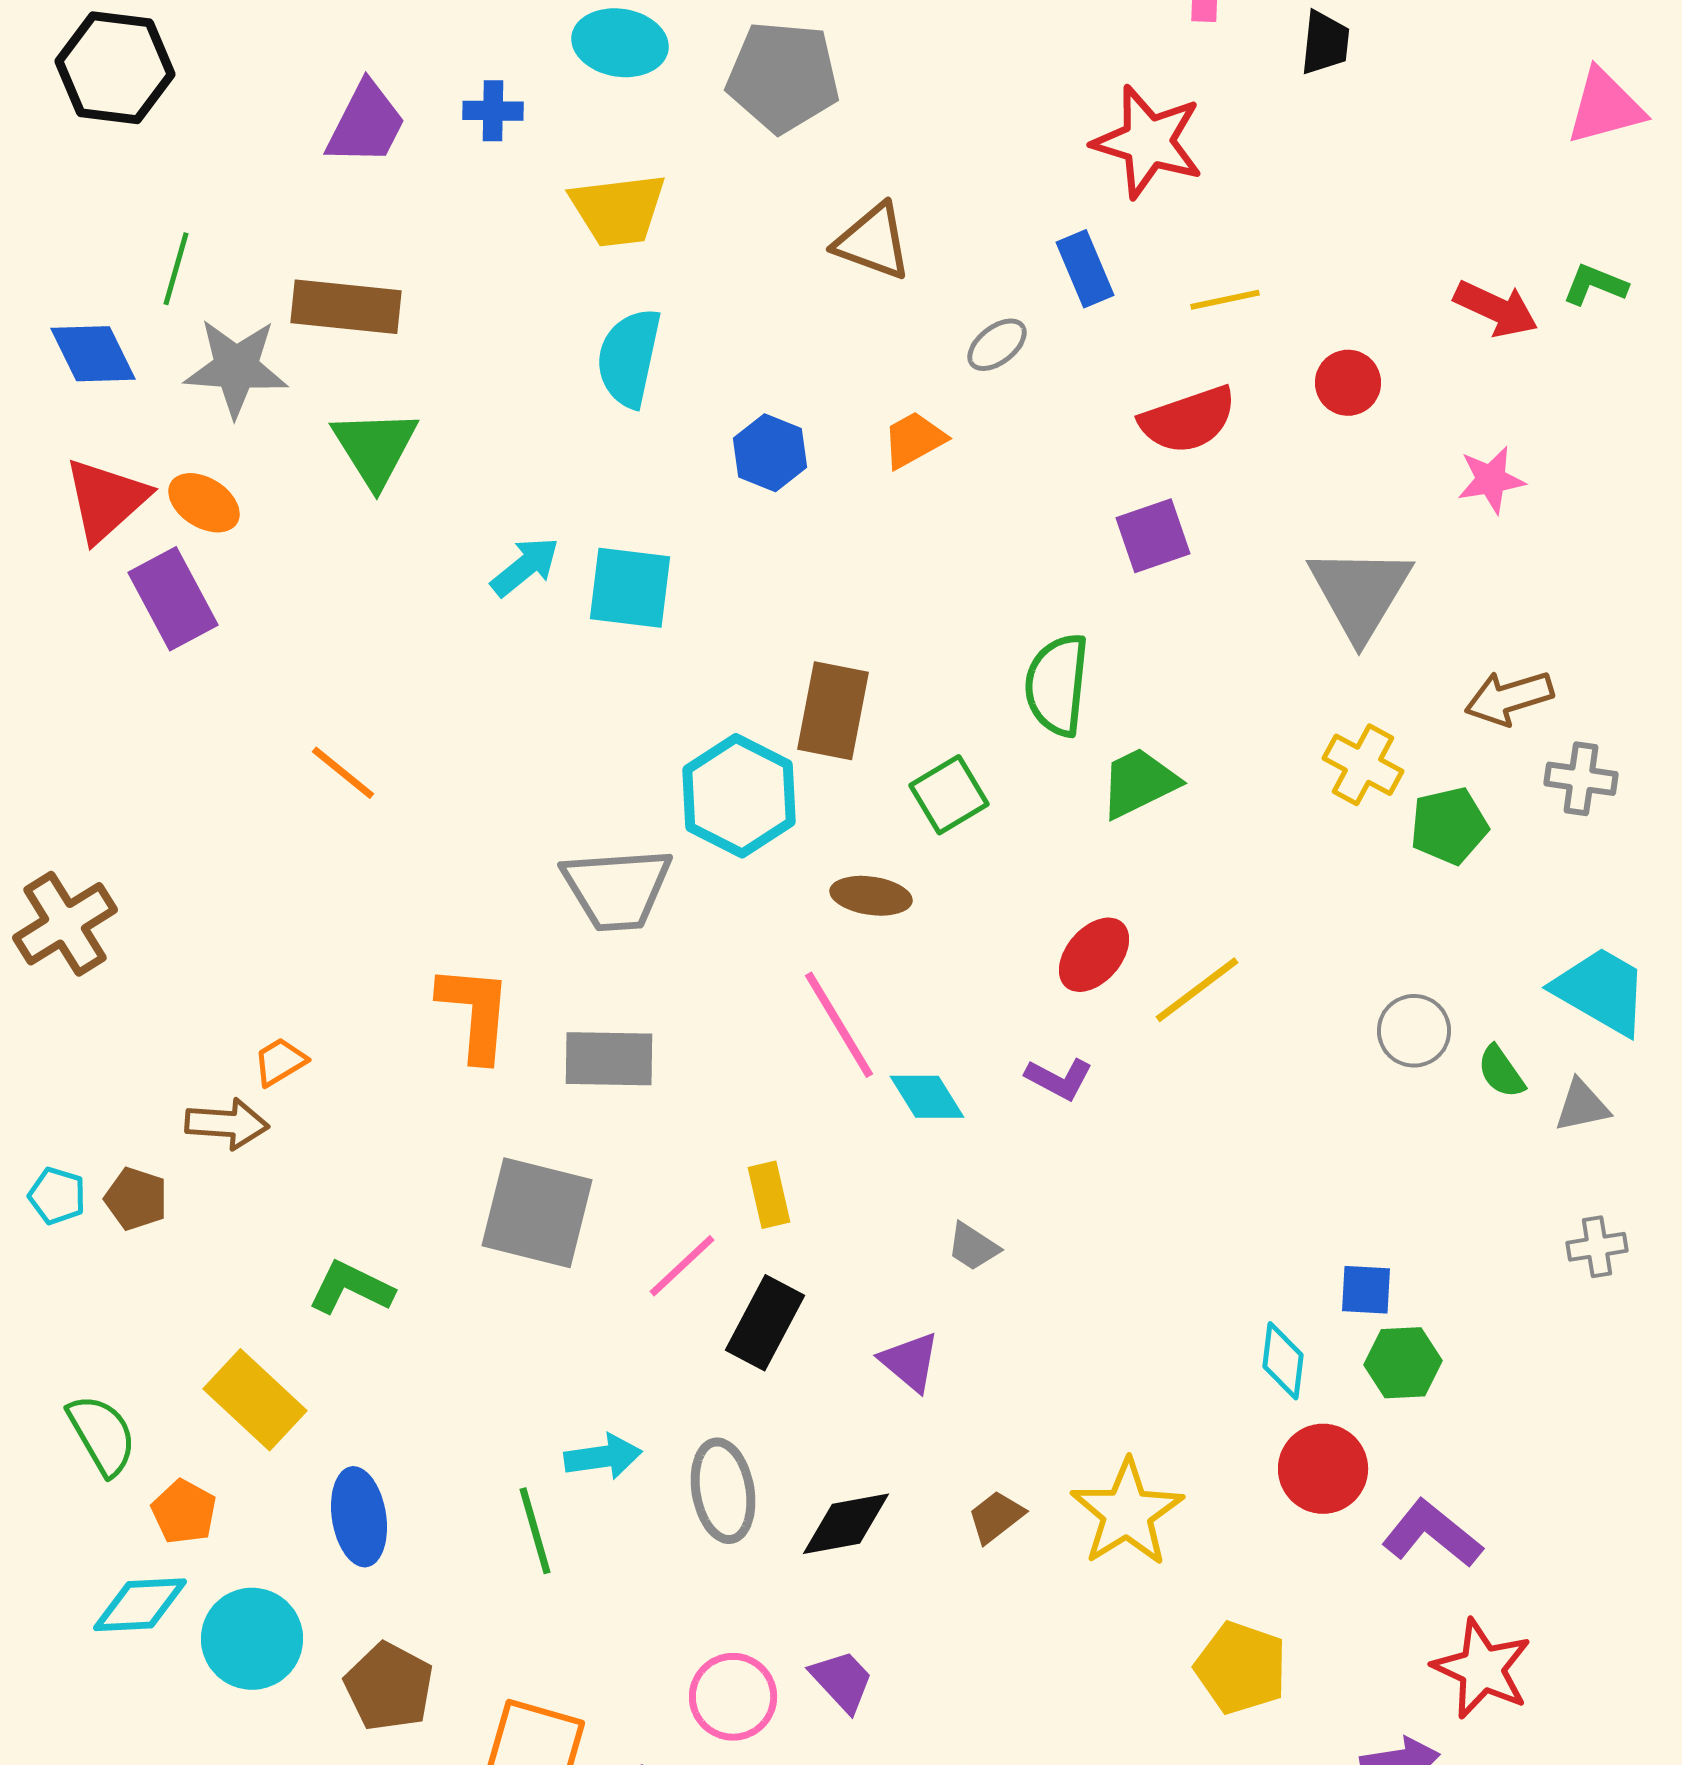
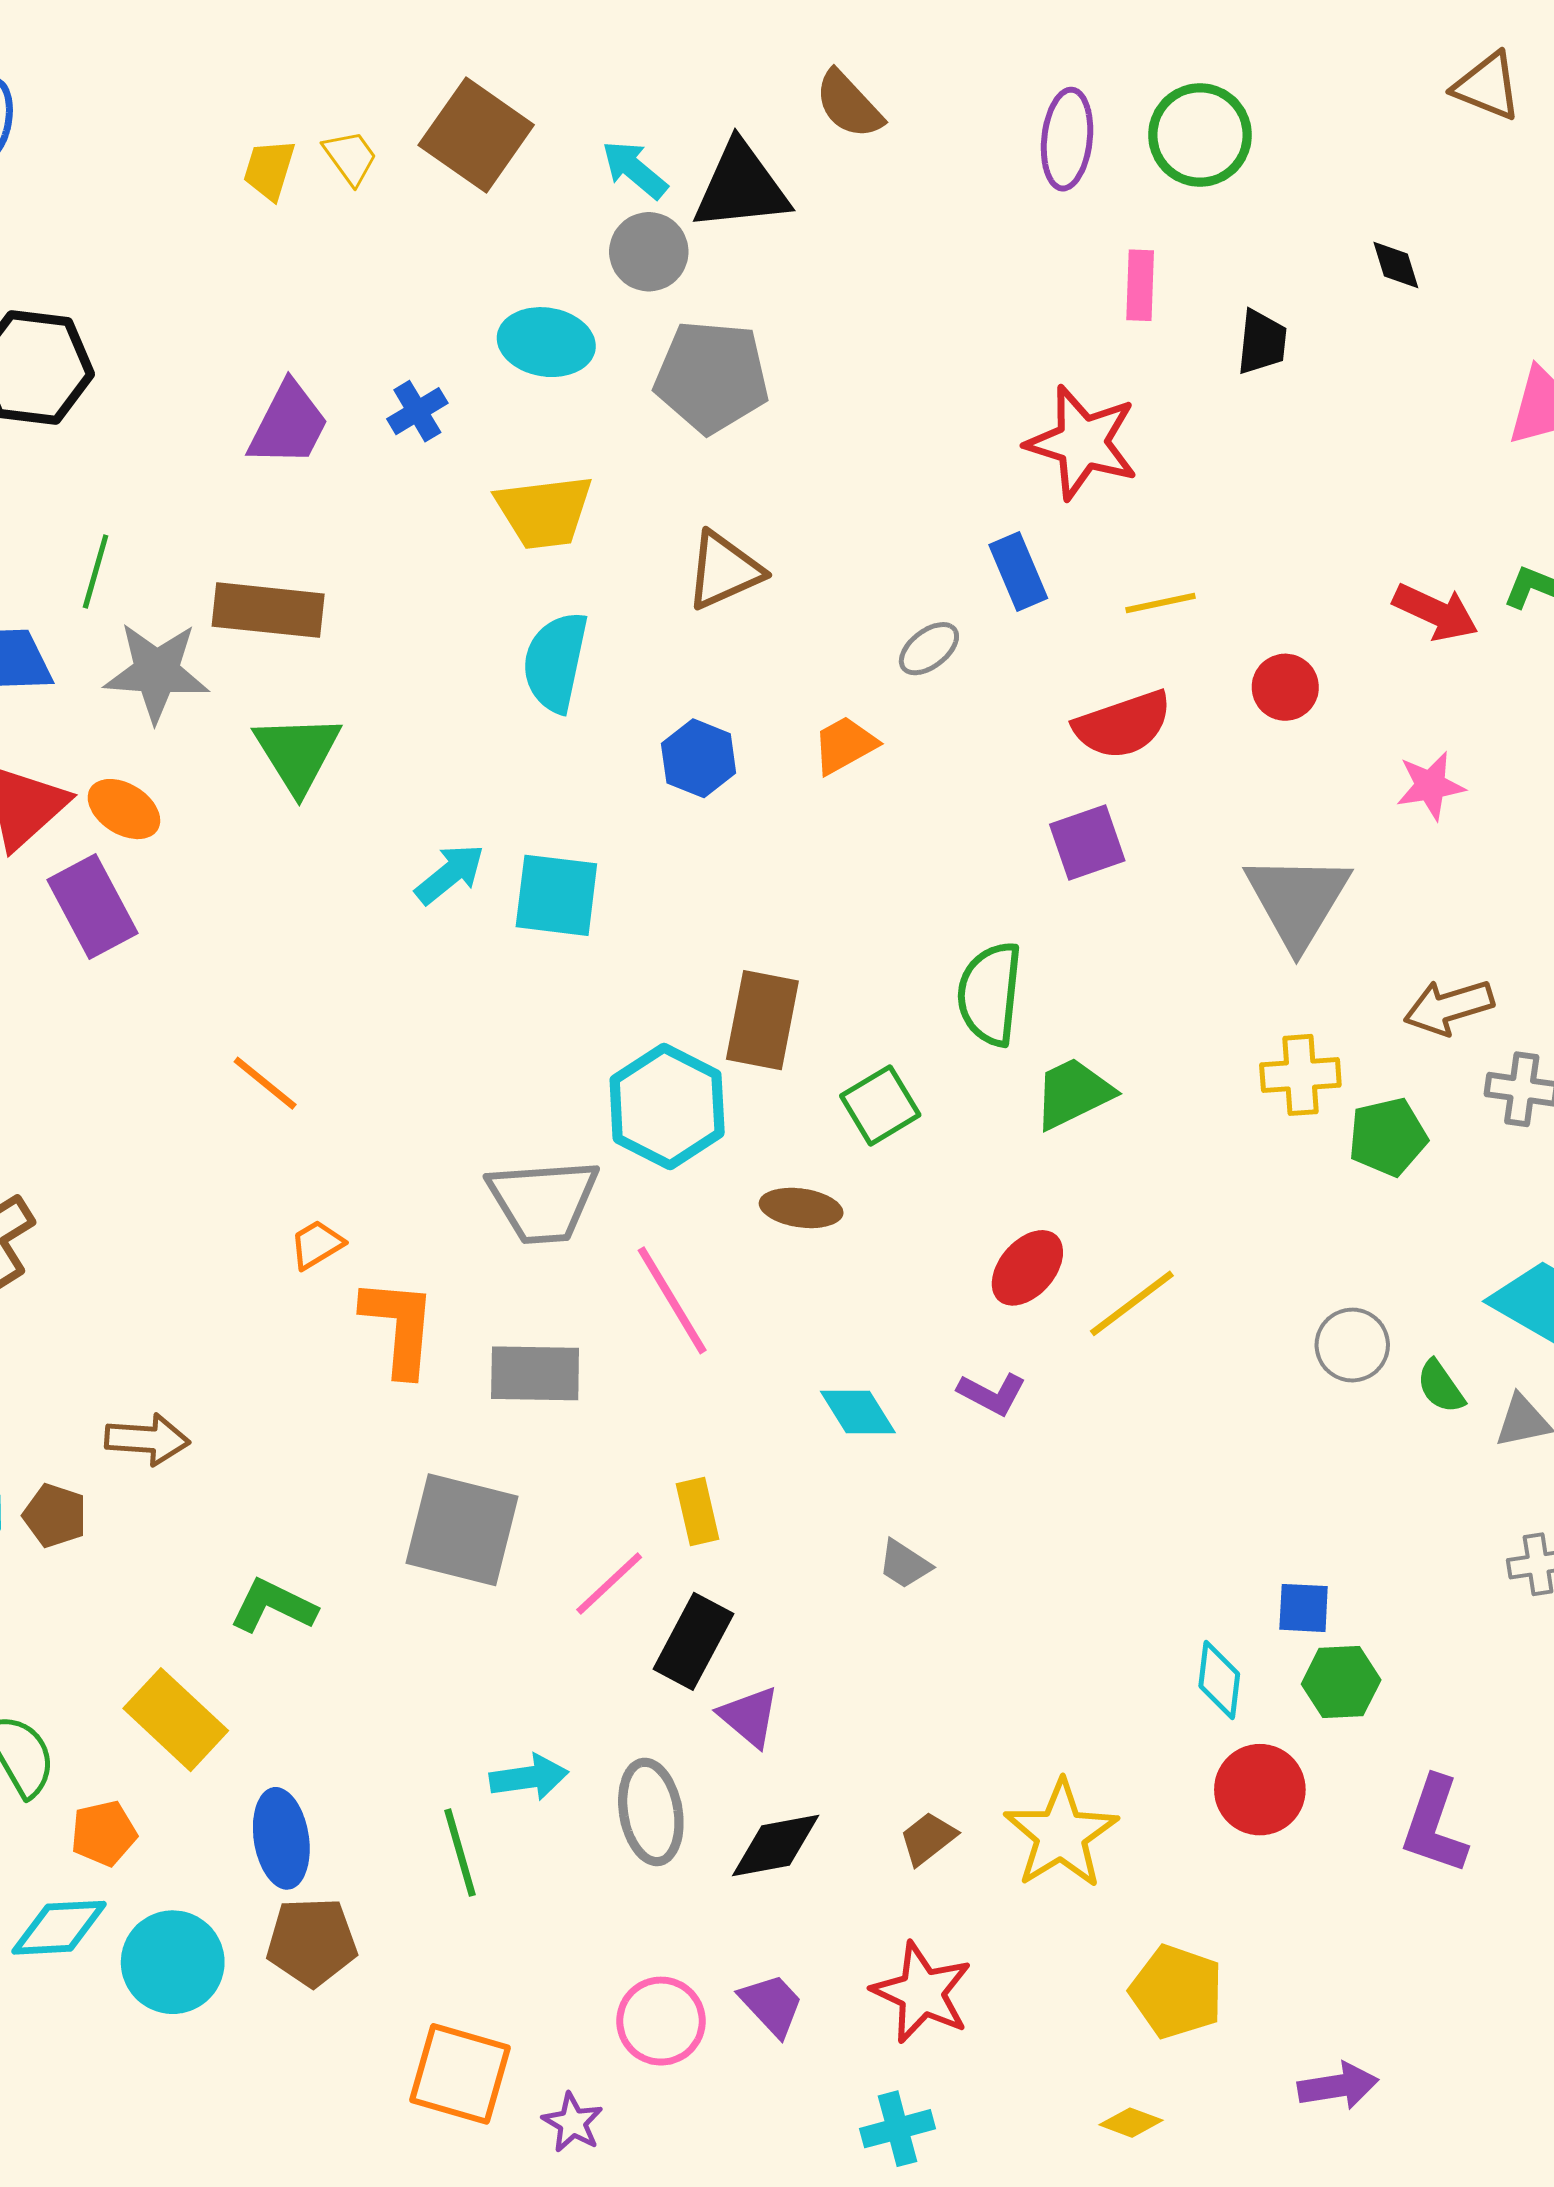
blue cross: (493, 111) -> (417, 411), turned -32
brown triangle: (873, 242) -> (724, 570), moved, turned -44
yellow cross: (1363, 765) -> (1300, 1075), turned -32
pink line: (839, 1025) -> (672, 1300), moved
orange trapezoid: (280, 1062) -> (317, 1245), moved
purple triangle: (910, 1362) -> (749, 1717), moved
orange pentagon: (184, 1512) -> (104, 1833), turned 30
purple L-shape: (1432, 1534) -> (1434, 1825), moved, turned -110
red star: (1482, 1669) -> (922, 1993), moved
brown pentagon: (389, 1687) -> (312, 1942), moved, turned -30

